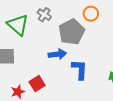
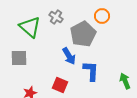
blue arrow: (57, 54) -> (69, 56), turned 66
red square: (37, 84) -> (60, 85), moved, turned -35

